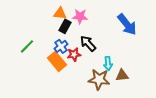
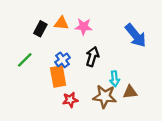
black rectangle: (65, 26) -> (40, 29), moved
black arrow: (88, 43) -> (92, 57), turned 60
red star: (74, 54) -> (70, 100), moved
orange rectangle: (57, 61) -> (58, 77), turned 30

